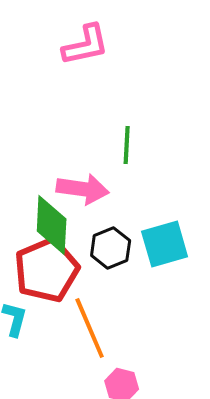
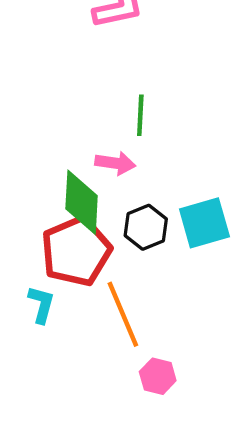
green line: (127, 145) -> (140, 115), moved
pink arrow: (83, 189) -> (115, 163), size x0.7

